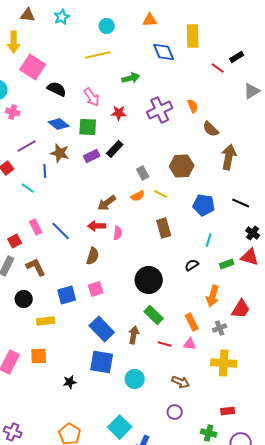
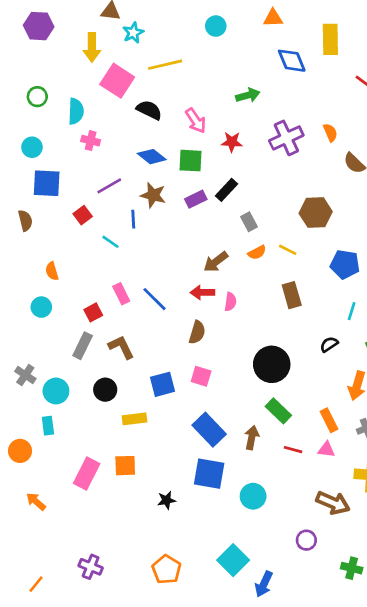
cyan star: (62, 17) -> (133, 33), moved
yellow line: (98, 55) -> (165, 65), moved
gray rectangle: (143, 173) -> (249, 222), moved
pink square: (96, 289) -> (201, 376), turned 35
brown arrow: (181, 382) -> (333, 503), moved, size x1.4

